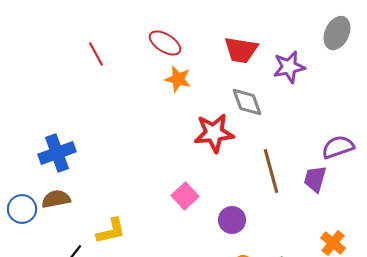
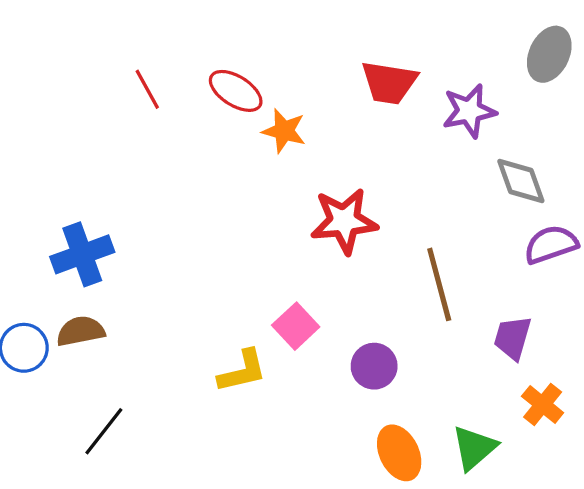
red ellipse: (165, 43) -> (236, 91), moved
gray diamond: (247, 102) -> (521, 181), moved
purple trapezoid: (315, 179) -> (513, 338), moved
yellow L-shape: (111, 231) -> (242, 371), moved

